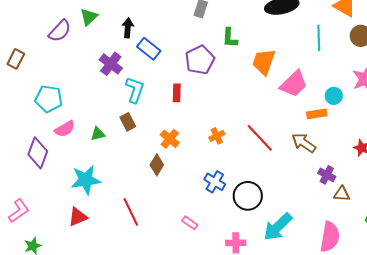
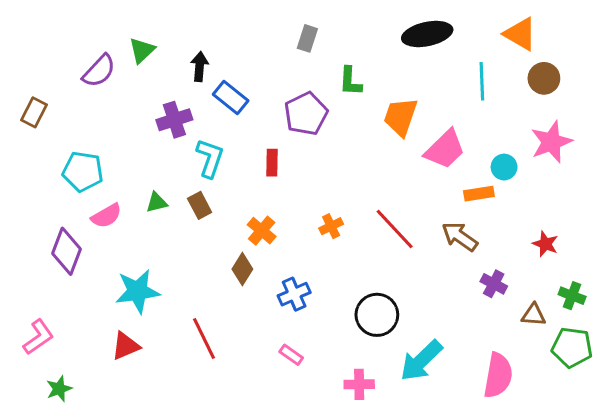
purple cross: (111, 64) -> (174, 120), turned 35
green triangle: (98, 134) -> (157, 202), moved
blue cross: (215, 182) -> (294, 294), moved, turned 35
brown triangle: (342, 194) -> (534, 315), moved

